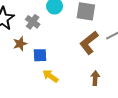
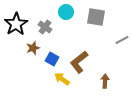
brown L-shape: (89, 43) -> (79, 62), moved
blue square: (40, 55) -> (52, 59), turned 32

